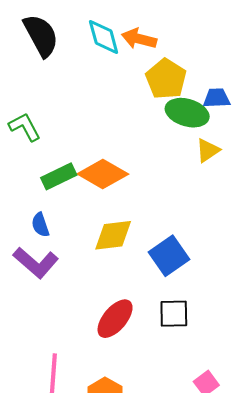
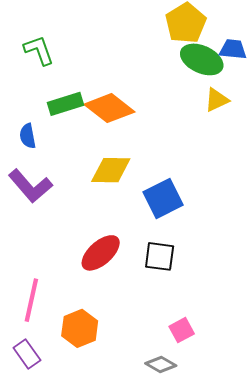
blue semicircle: (40, 225) -> (28, 136), moved

